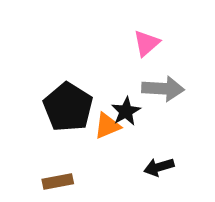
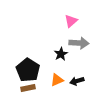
black pentagon: (68, 107) -> (28, 70), moved
orange triangle: (107, 126) -> (57, 80), moved

